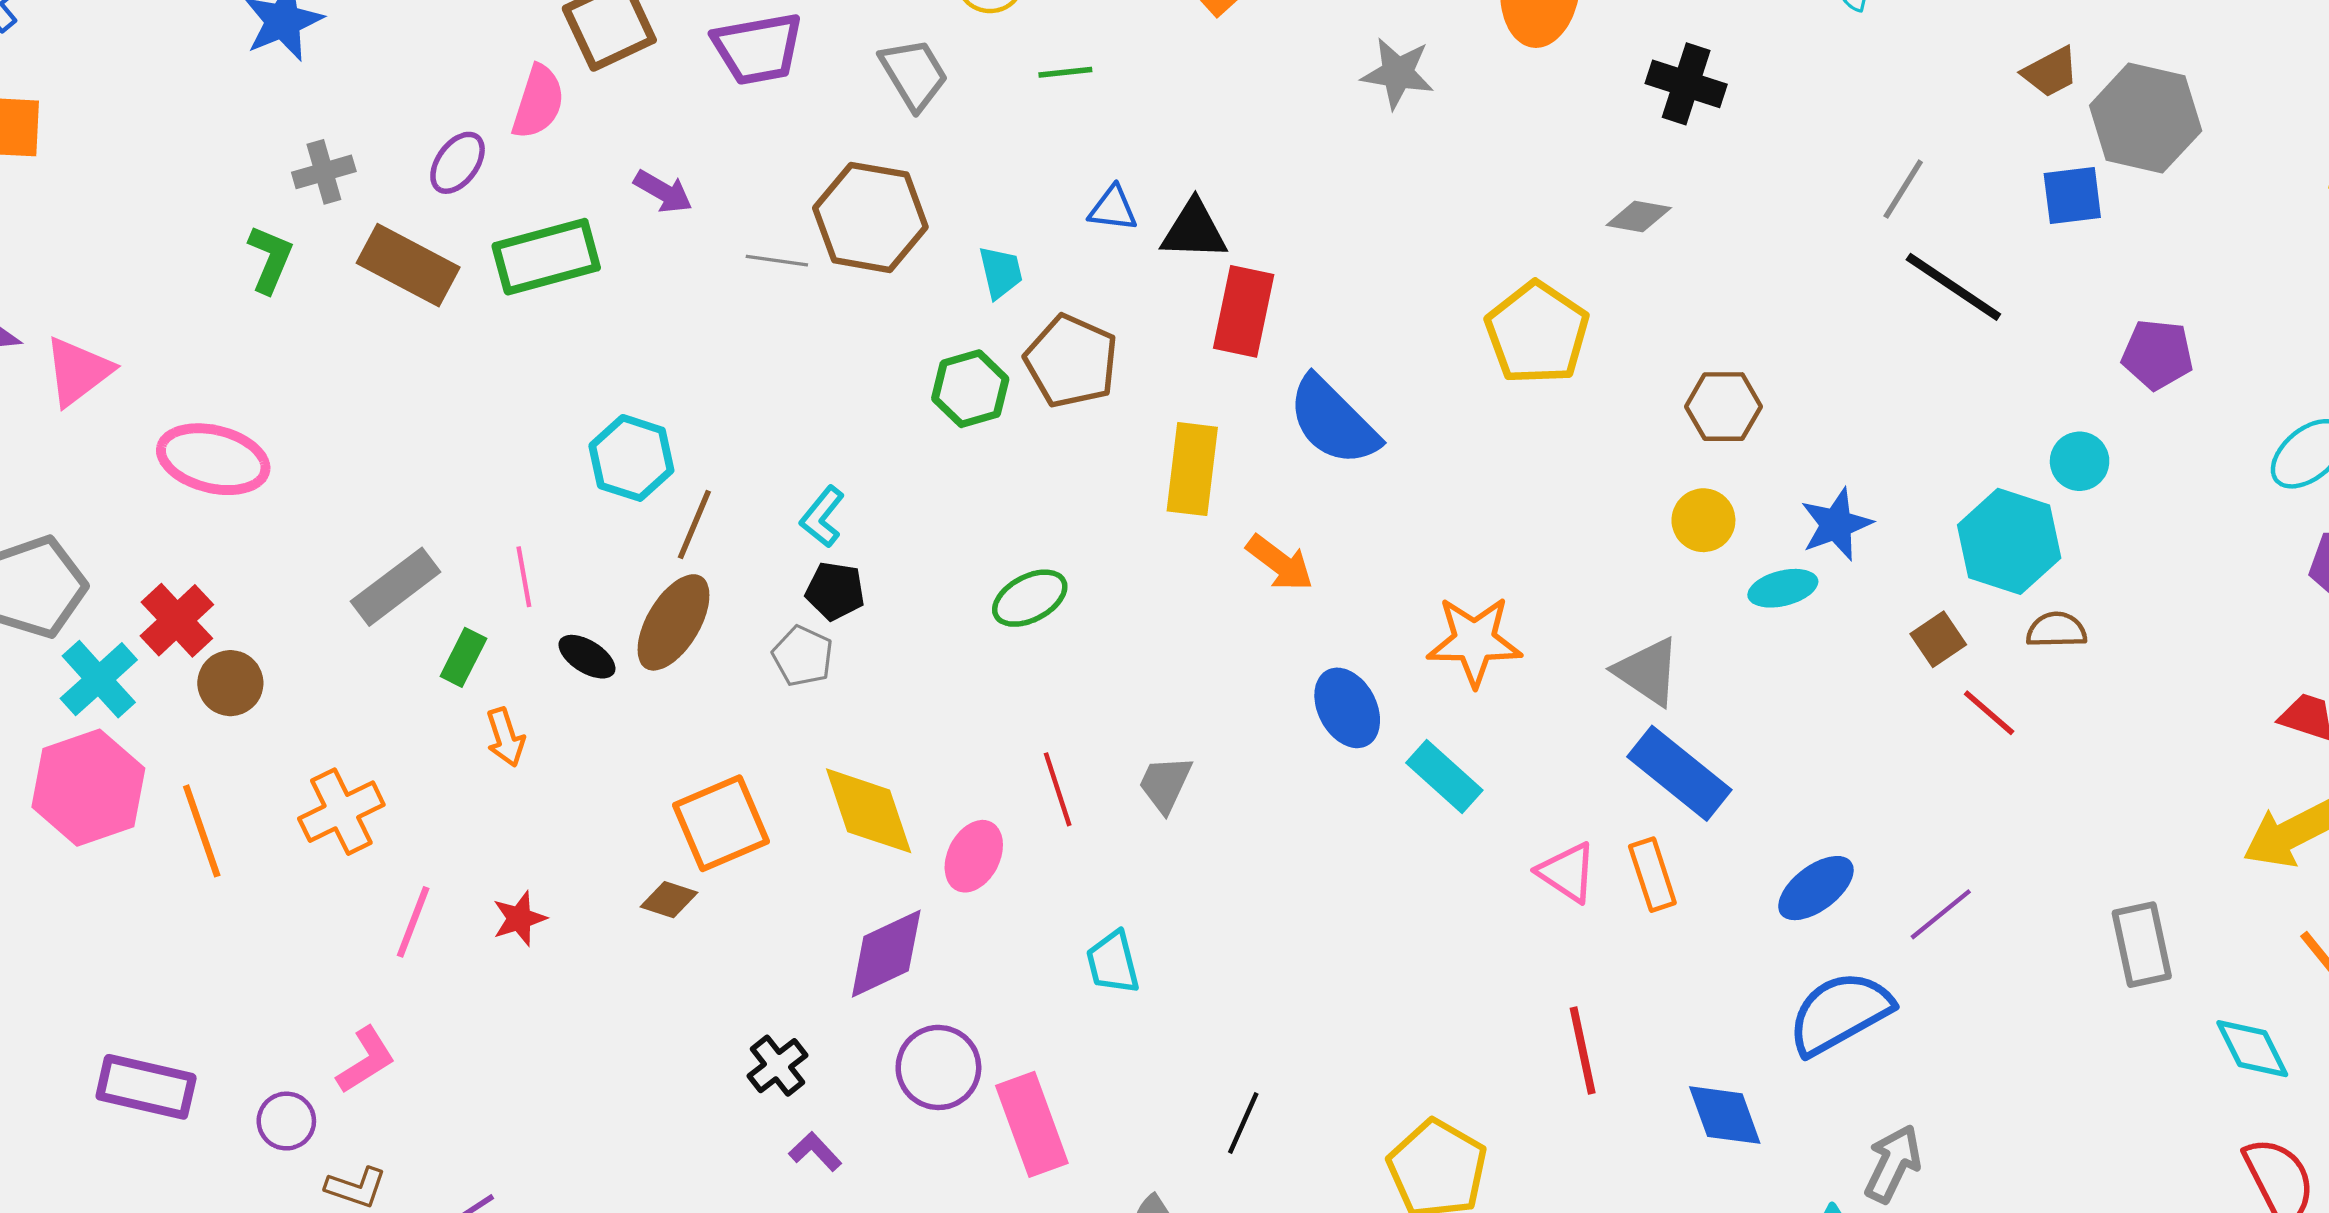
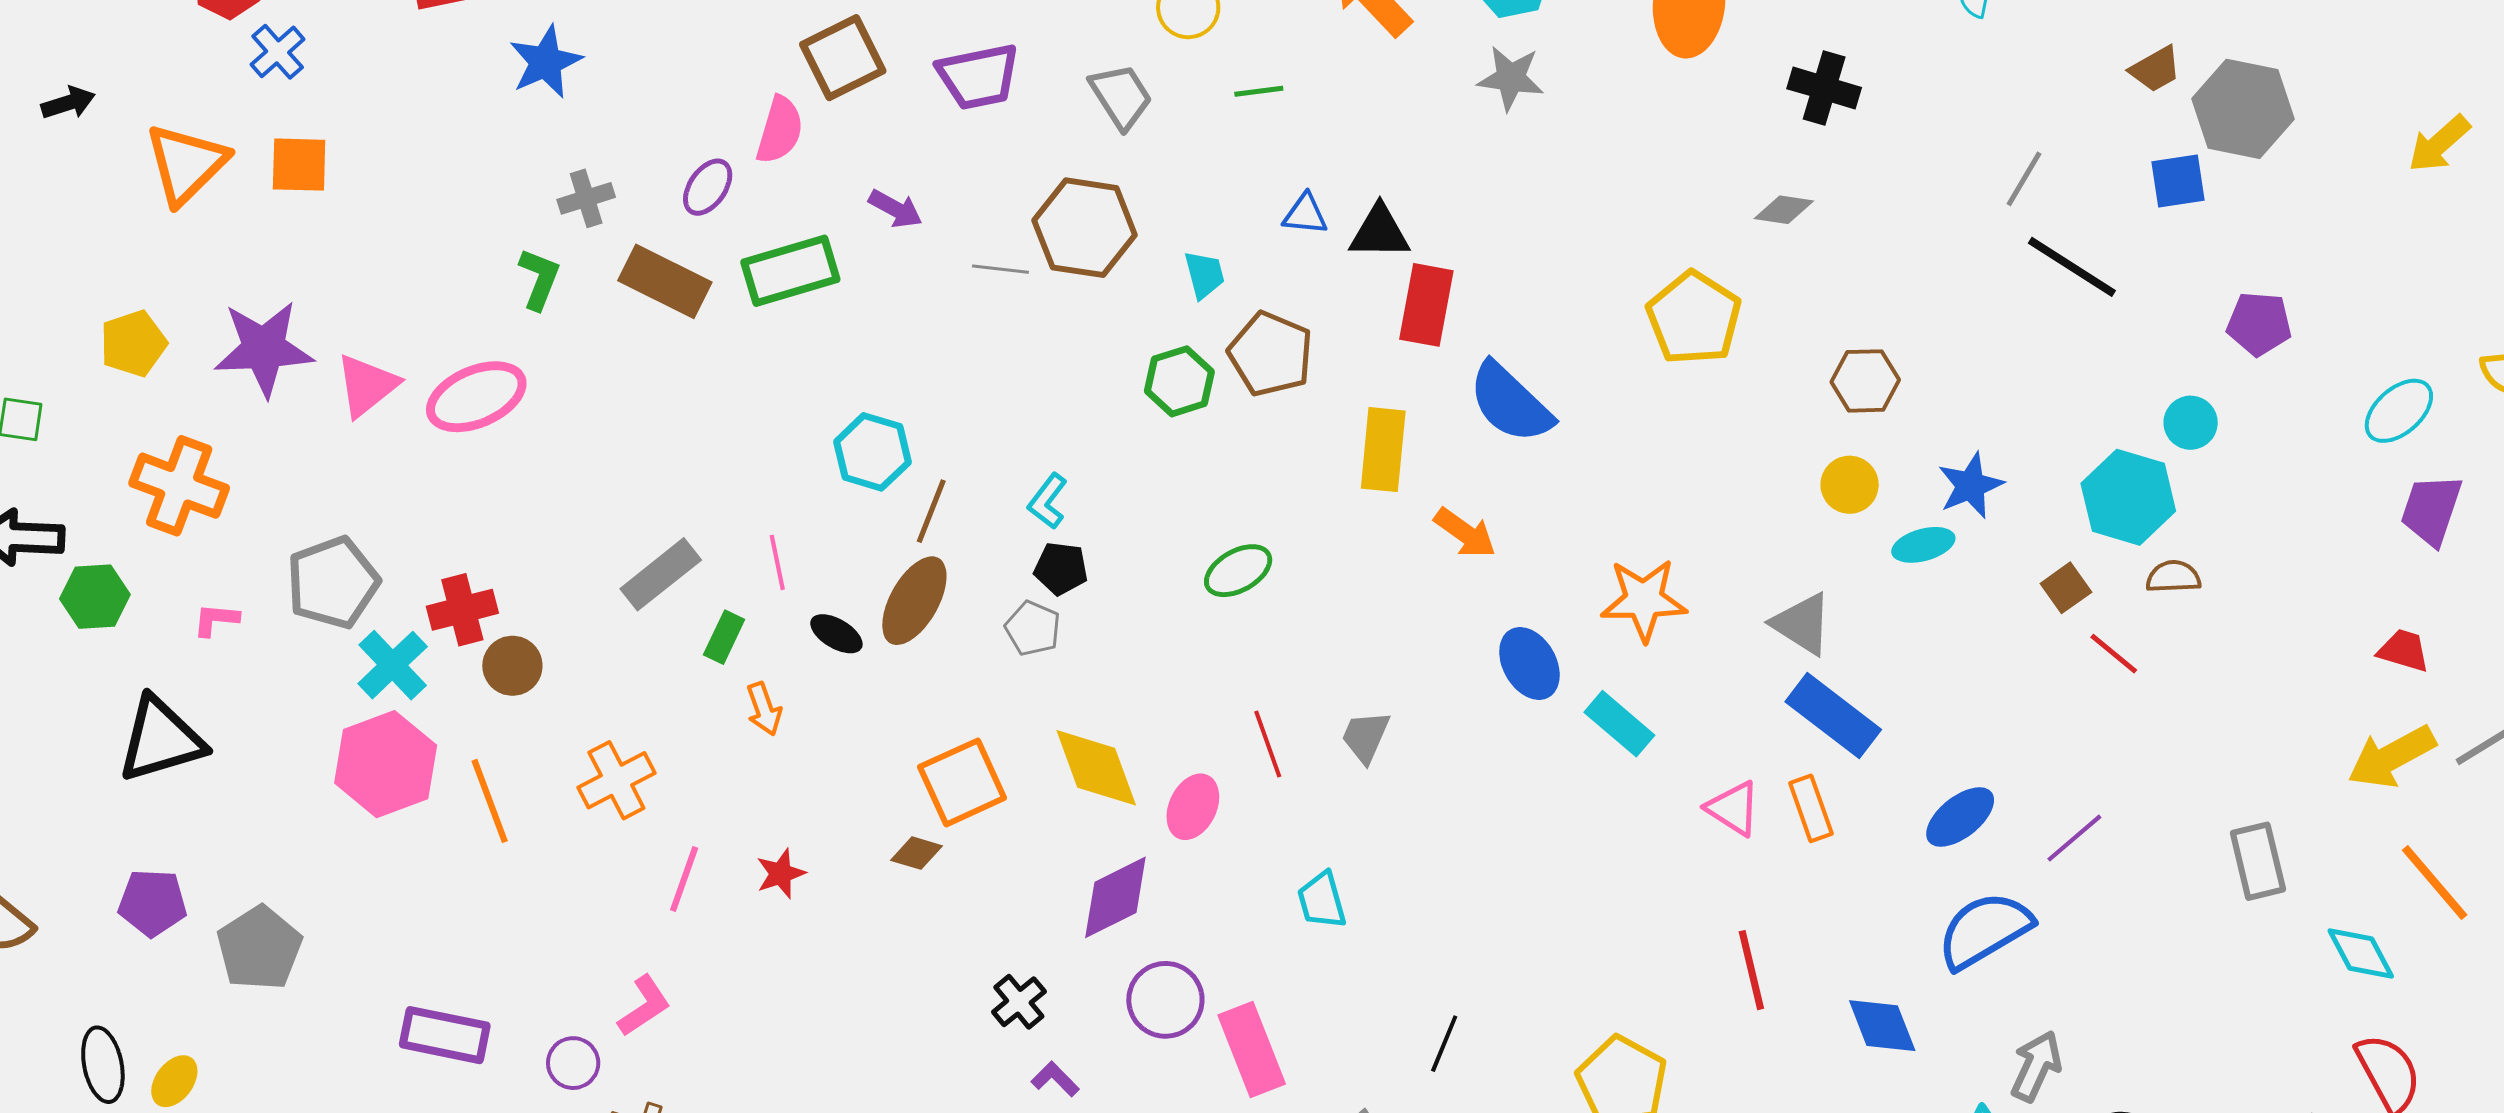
gray star: (1398, 73) -> (1511, 78), moved
pink ellipse: (213, 459) -> (476, 397), moved, turned -36
red cross: (177, 620) -> (462, 610), turned 30

